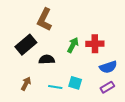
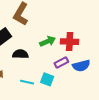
green arrow: (73, 45) -> (48, 41), turned 35
purple rectangle: (107, 87) -> (61, 62), moved

